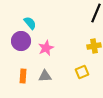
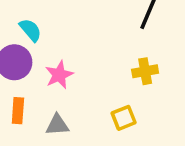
orange rectangle: (23, 76) -> (18, 111), moved

